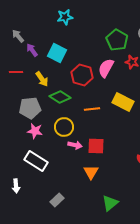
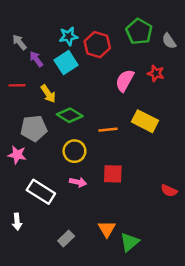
cyan star: (65, 17) -> (69, 36), moved
green pentagon: (117, 40) -> (139, 31), moved
cyan square: (57, 53) -> (66, 63), turned 30
red hexagon: (82, 75) -> (97, 45), moved
pink star: (35, 131) -> (17, 155), moved
pink arrow: (75, 145) -> (78, 182), moved
orange triangle: (91, 172) -> (107, 229), moved

